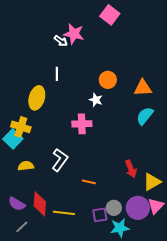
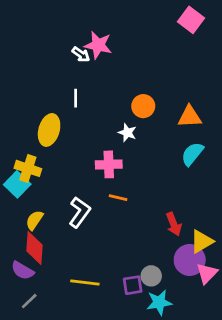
pink square: (110, 15) -> (191, 20), moved
yellow semicircle: (26, 166) -> (34, 220), turned -49
orange line: (89, 182) -> (118, 198), moved
red diamond: (40, 204) -> (34, 248), moved
purple circle: (138, 208) -> (190, 260), moved

